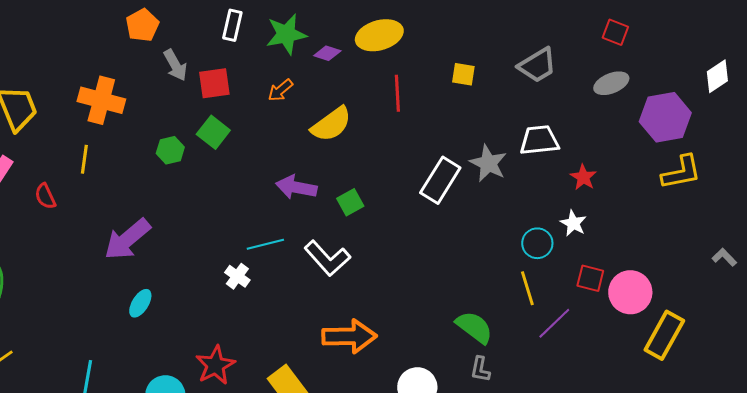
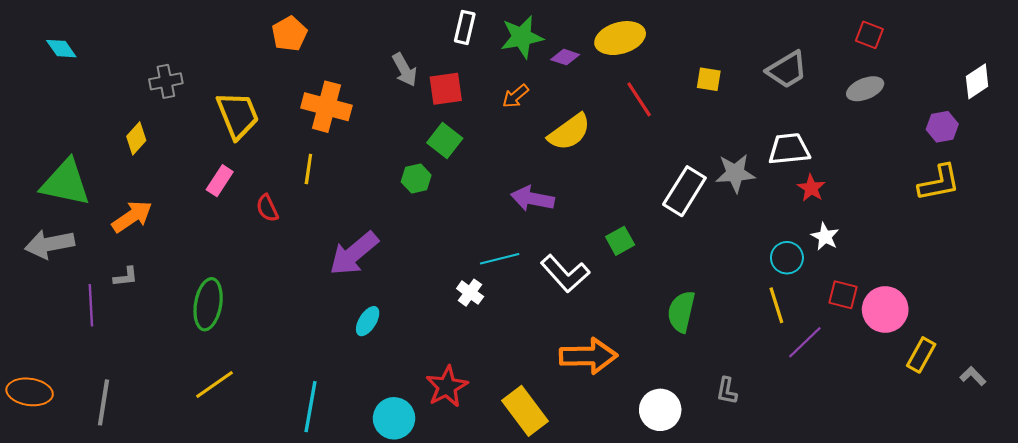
orange pentagon: (142, 25) -> (289, 34), moved
red line: (397, 93) -> (639, 99), turned -30
purple hexagon: (665, 117) -> (942, 127), moved, size x0.6
green hexagon: (170, 150) -> (416, 179), moved
gray star: (488, 163) -> (735, 173), turned -30
red star: (583, 177) -> (811, 188), moved
green square: (350, 202) -> (620, 241), moved
gray L-shape: (724, 257) -> (973, 376), moved
green semicircle: (474, 327) -> (681, 312), moved, turned -114
yellow rectangle: (664, 335) -> (921, 355), size x0.7

